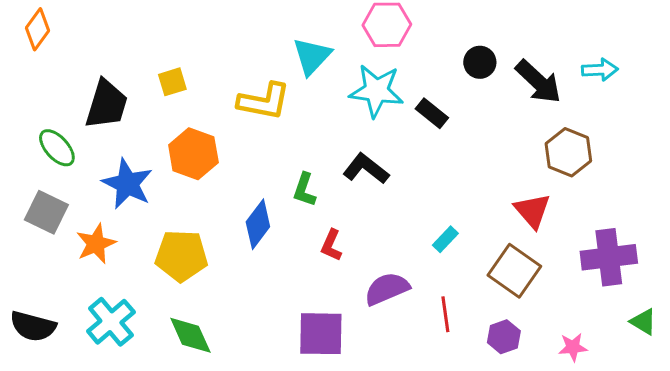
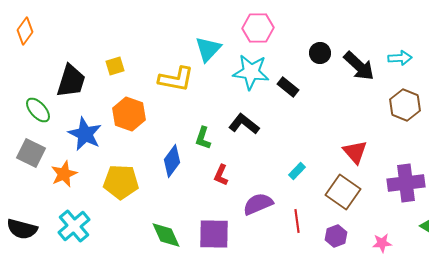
brown hexagon: (568, 152) -> (405, 105), moved
green diamond: (190, 335) -> (166, 235), moved

